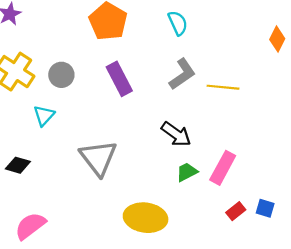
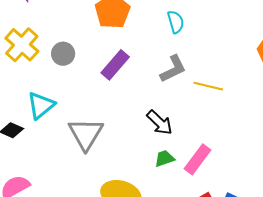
purple rectangle: (119, 79) -> (115, 65), turned 60
cyan triangle: (44, 116) -> (41, 105), moved, size x1.4

